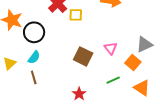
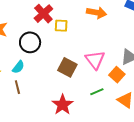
black circle: (34, 32) -> (30, 42), moved
pink triangle: (111, 48) -> (95, 60), size x1.5
red star: (79, 94) -> (63, 105), size x1.5

